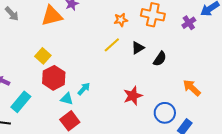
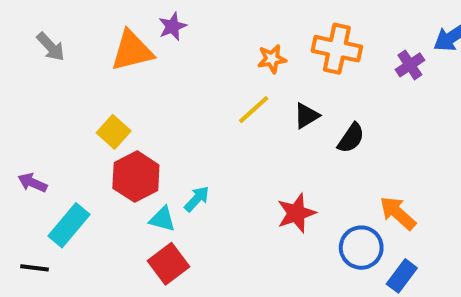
orange arrow: (192, 88) -> (398, 213), moved

